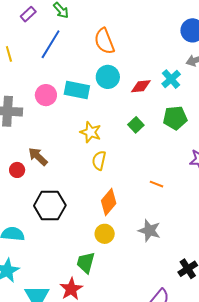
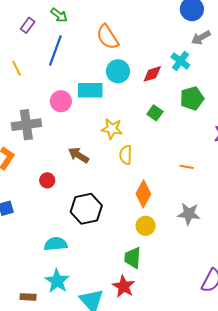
brown arrow: (38, 157) -> (79, 155), moved

